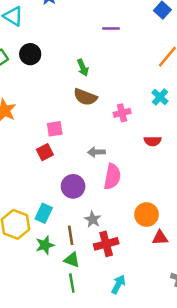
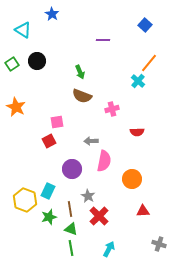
cyan cross: (160, 97) -> (138, 81), moved
orange circle: (147, 215) -> (132, 179), moved
red cross: (106, 244) -> (99, 216), turned -30

